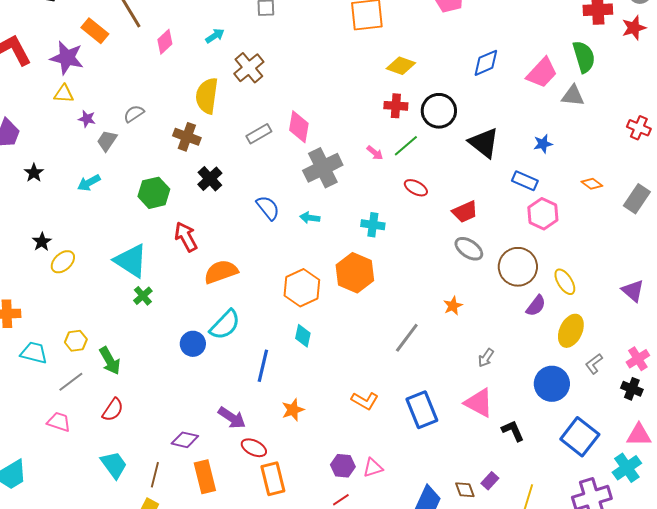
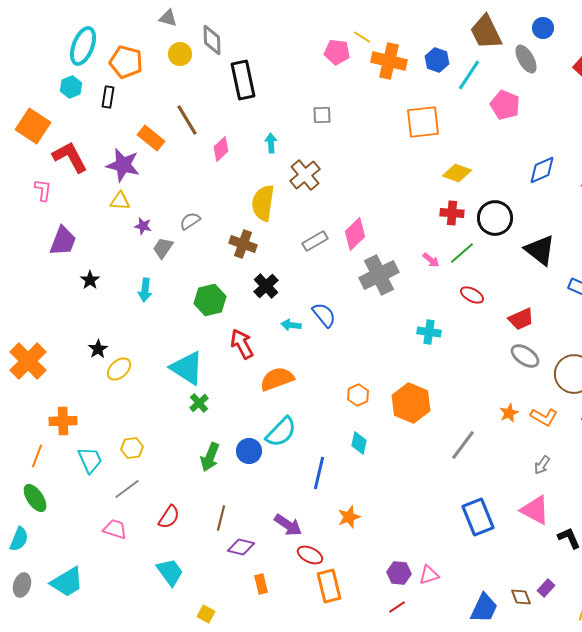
cyan arrow: (215, 36) -> (271, 143), turned -60
pink diamond: (299, 127) -> (355, 234), turned 36
cyan arrow: (89, 183) -> (145, 290), turned -55
cyan arrow: (310, 218) -> (291, 325), moved
orange hexagon: (355, 273) -> (411, 403), moved
orange hexagon: (302, 288) -> (358, 395), size x0.6
cyan trapezoid: (34, 353) -> (90, 460), turned 52
green arrow: (110, 361) -> (210, 457), moved, turned 52
orange L-shape: (365, 401) -> (544, 417), moved
brown line: (155, 475) -> (221, 518), moved
orange rectangle: (205, 477) -> (261, 584), size x0.6

